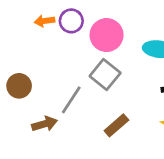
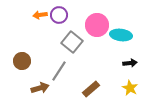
pink circle: (107, 35) -> (97, 25), moved
gray square: (105, 75) -> (72, 42), moved

